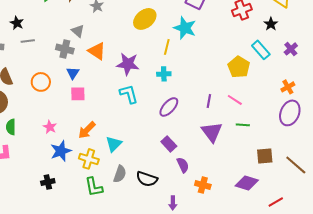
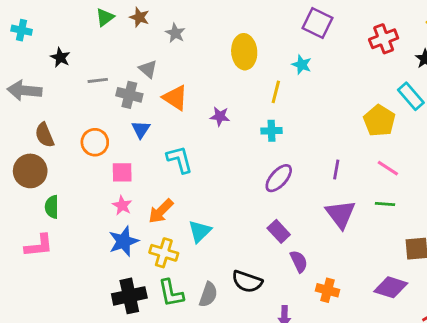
yellow ellipse: (145, 19) -> (244, 52), turned -55
cyan star: (185, 28) -> (302, 65), size x0.6
gray line: (28, 41) -> (98, 80), moved
purple star: (128, 64) -> (220, 116), size x0.6
pink square: (78, 94) -> (122, 172), moved
cyan L-shape: (129, 94) -> (180, 159), moved
pink line: (235, 100) -> (388, 168), moved
pink star: (50, 127) -> (122, 205), moved
gray semicircle: (120, 174) -> (208, 295), moved
black cross: (48, 182) -> (129, 296), moved, size x1.6

